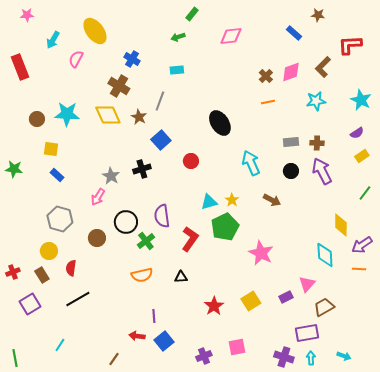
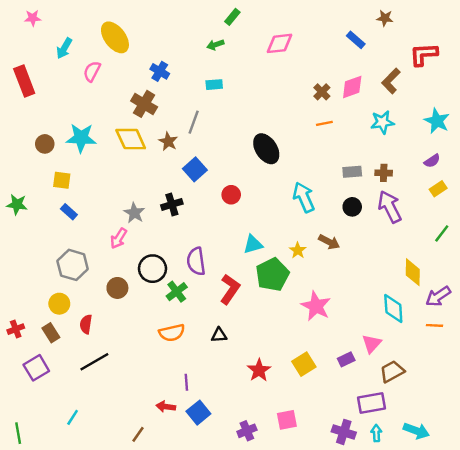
yellow star: (232, 200) -> (298, 250), moved
cyan arrow: (344, 356) -> (416, 431), size x1.5

